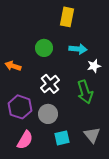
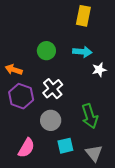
yellow rectangle: (67, 17) -> (83, 16), moved
green arrow: (85, 92) -> (90, 116), moved
purple hexagon: (20, 107) -> (21, 96), moved
gray triangle: (92, 135) -> (94, 153), moved

